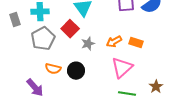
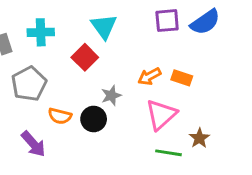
gray pentagon: (43, 39) -> (29, 84), moved
gray star: (88, 44) -> (111, 95), moved
brown star: (156, 87) -> (199, 138), moved

